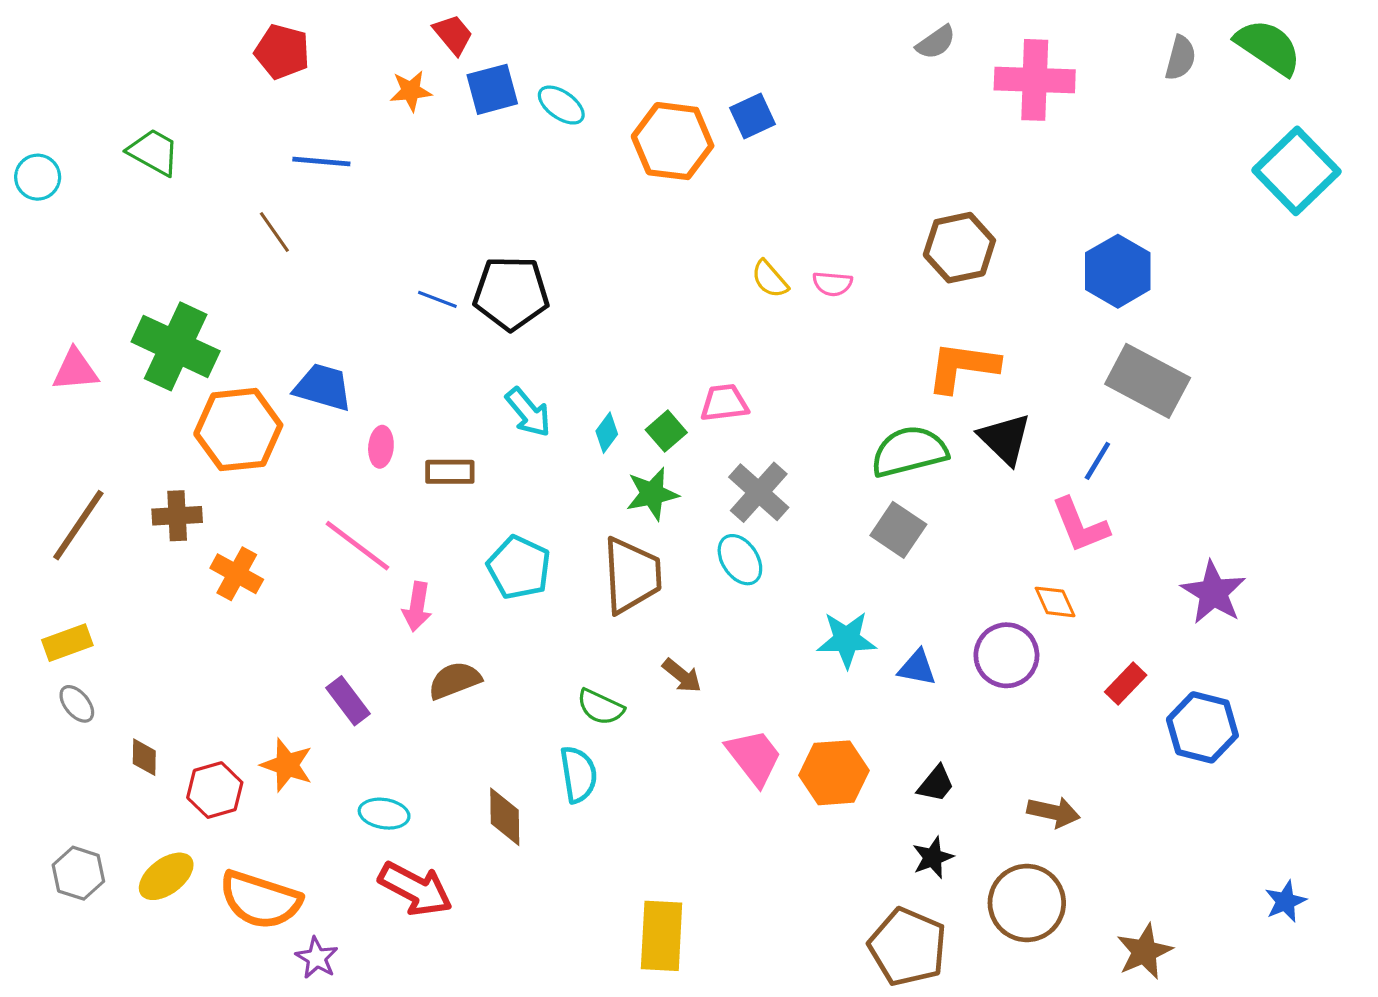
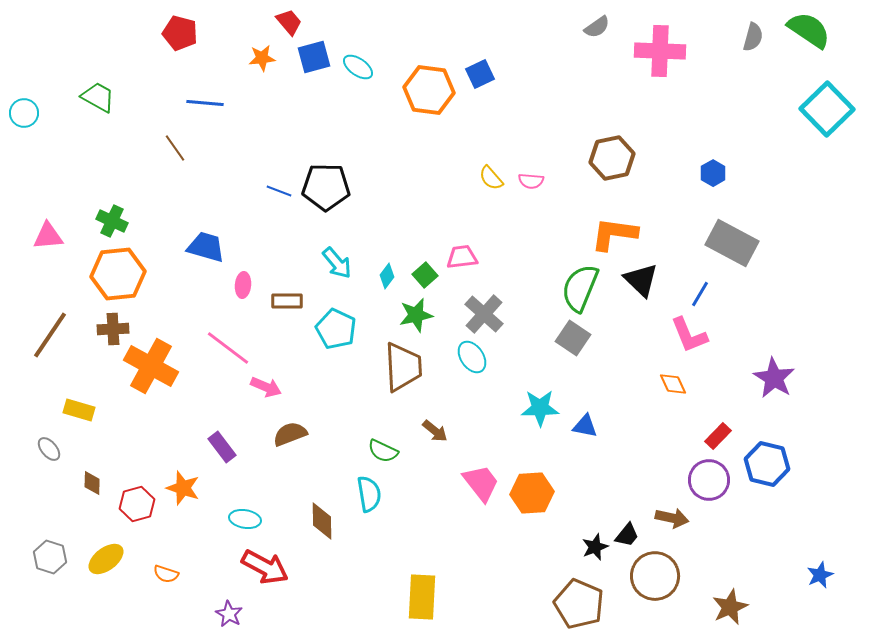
blue hexagon: (1118, 271) -> (713, 173), size x0.6
green cross: (176, 346) -> (112, 221), size x0.6
orange hexagon: (238, 430) -> (118, 274), moved
green semicircle: (909, 451) -> (580, 288), turned -54
cyan pentagon: (519, 567) -> (336, 329), moved
orange cross: (237, 574) -> (151, 366), size x1.6
pink arrow: (417, 607) -> (266, 387), turned -76
yellow rectangle: (67, 643) -> (79, 410), moved, turned 36
purple circle: (1006, 655) -> (709, 480), moved
black trapezoid: (936, 784) -> (627, 535), moved
orange semicircle: (260, 900) -> (166, 574), size x0.5
purple star: (317, 958) -> (229, 614), moved

